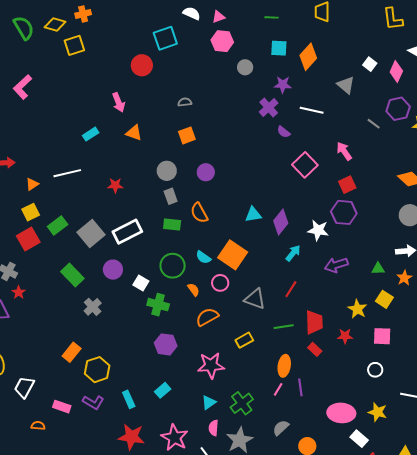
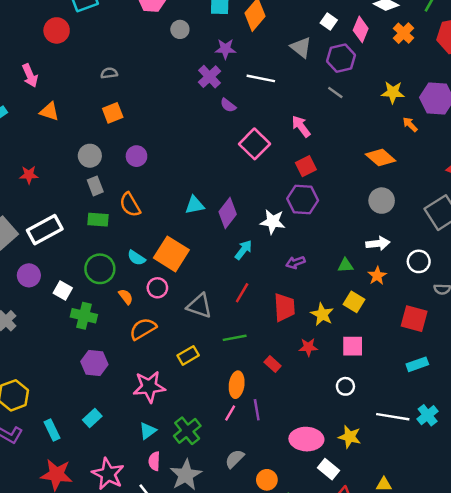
purple hexagon: (398, 109) -> (341, 58), moved
purple arrow: (336, 265) -> (295, 262), size x0.7
red trapezoid: (314, 322) -> (284, 307), moved

